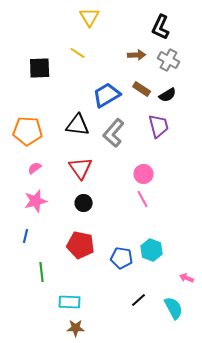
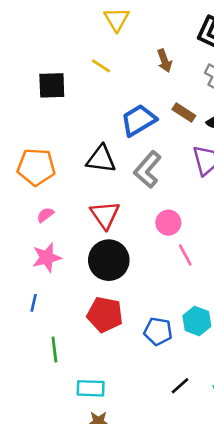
brown arrow: (137, 55) -> (164, 61), moved, turned 72
pink circle: (144, 174) -> (168, 223), moved
black circle: (84, 203) -> (109, 260), size x1.8

